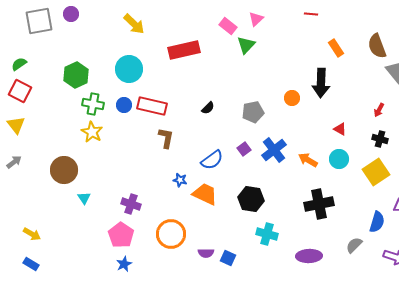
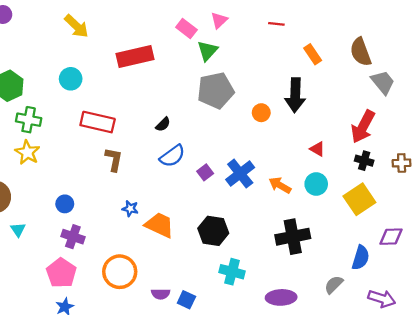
red line: (311, 14) -> (276, 24), moved
cyan circle: (129, 69) -> (71, 79), size x0.7
blue circle: (124, 105) -> (65, 204), moved
red arrow: (379, 110) -> (363, 127), size x2.0
gray pentagon: (253, 112) -> (216, 90), moved, size x1.4
blue semicircle: (212, 160) -> (172, 156), moved

